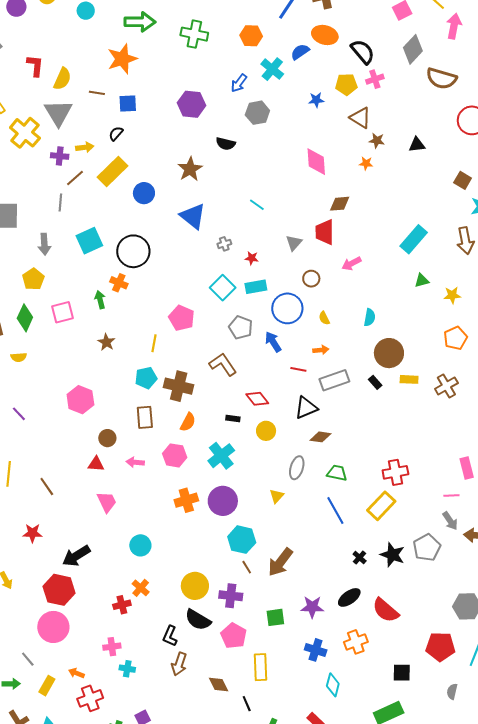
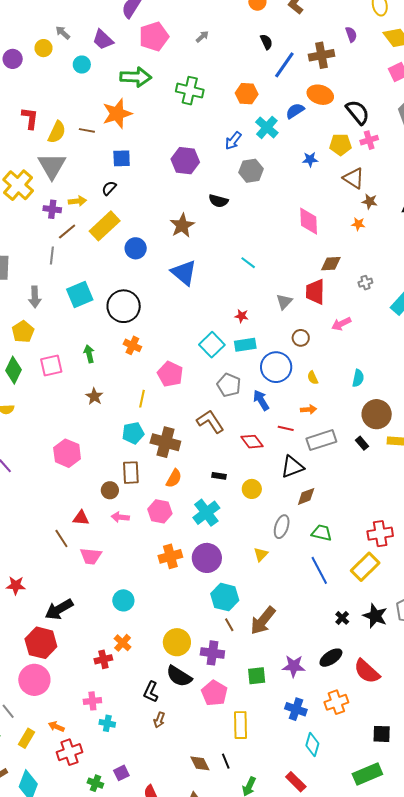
brown line: (97, 93) -> (87, 130), moved
gray cross: (224, 244) -> (365, 283), moved
orange cross: (119, 283) -> (132, 345), moved
red diamond: (257, 399) -> (252, 442), moved
brown diamond: (321, 437) -> (306, 496), turned -30
brown circle: (107, 438) -> (110, 490), moved
brown line: (47, 486) -> (61, 539), moved
pink trapezoid: (107, 502) -> (91, 556), turned 120
brown arrow: (179, 664) -> (159, 720), size x0.7
brown diamond: (219, 684) -> (200, 763), moved

